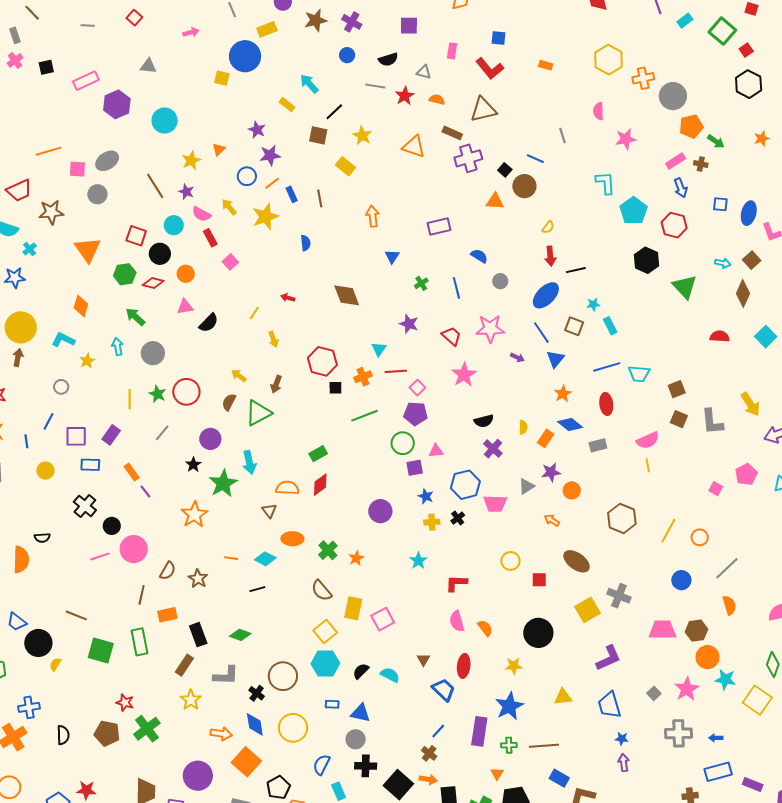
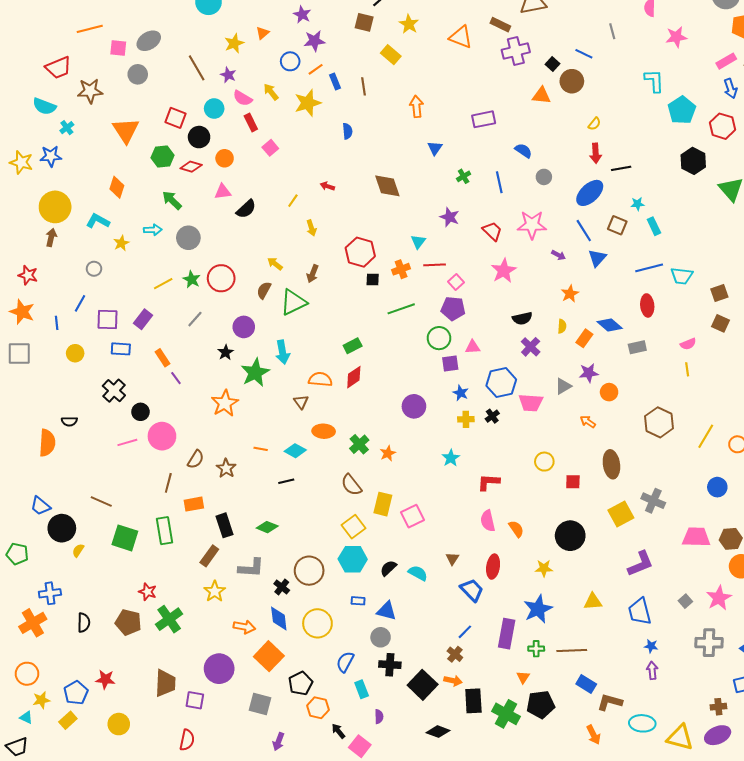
cyan arrow: (118, 347) -> (153, 230), turned 96
orange star: (563, 394) -> (570, 294), moved
yellow line: (130, 399) -> (163, 284), turned 60
pink semicircle: (648, 440) -> (688, 344), size x0.7
brown ellipse: (577, 561) -> (611, 464), turned 44

